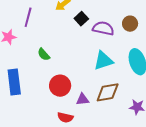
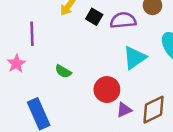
red circle: (60, 86) -> (107, 90), moved
brown diamond: (108, 92) -> (153, 110), moved

